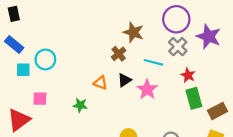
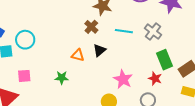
gray cross: (178, 47) -> (153, 32), moved
red star: (188, 75) -> (155, 78), moved
pink star: (147, 89) -> (123, 79), moved

